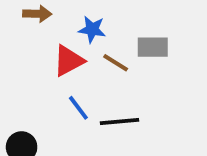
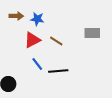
blue star: (92, 29) -> (37, 19), moved
gray rectangle: (153, 47) -> (92, 33), moved

